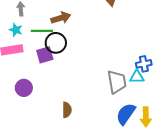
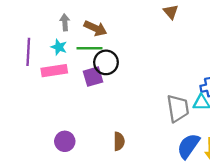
brown arrow: (61, 18) -> (95, 28), moved, turned 42
purple circle: (24, 88) -> (65, 141), moved

